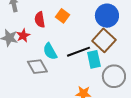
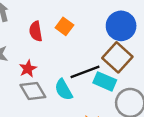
red star: (23, 36) -> (28, 69), moved
cyan semicircle: (50, 51) -> (64, 90), moved
cyan rectangle: (94, 59) -> (105, 81), turned -54

